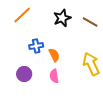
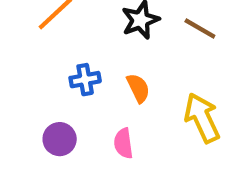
orange semicircle: (54, 55) -> (138, 88), moved

